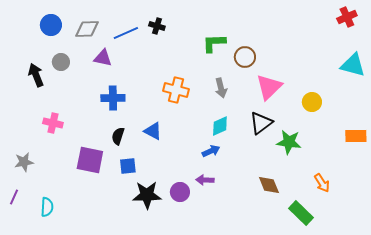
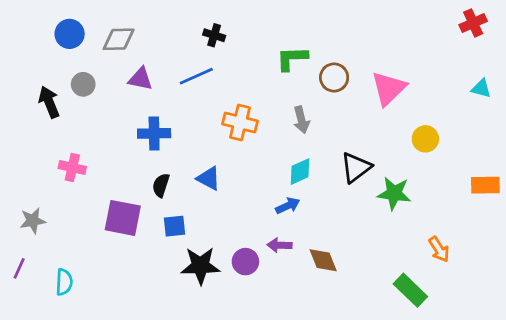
blue line: (126, 33) -> (196, 76), moved
cyan triangle: (353, 65) -> (481, 88), size x0.6
pink triangle: (269, 87) -> (389, 88), moved
brown diamond: (269, 185) -> (323, 260), moved

